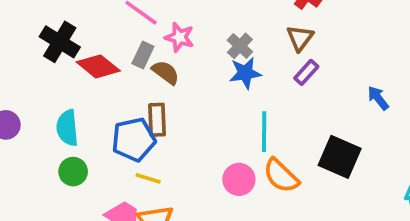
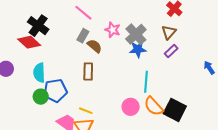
pink star: (179, 37) -> (113, 30), moved
gray cross: (240, 46) -> (136, 34), size x1.5
red diamond: (98, 66) -> (29, 42), moved
blue pentagon: (134, 140) -> (55, 91), moved
black square: (340, 157) -> (175, 110), moved
yellow line: (148, 178) -> (86, 111), moved

